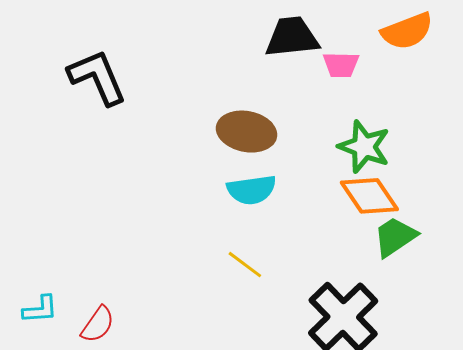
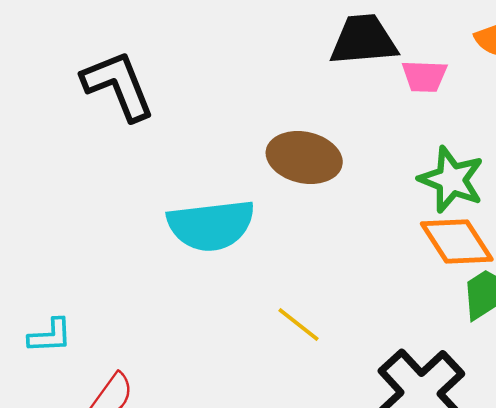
cyan semicircle: (252, 190) -> (211, 225), moved, size x1.4
cyan L-shape: (40, 309) -> (50, 336), moved

